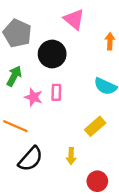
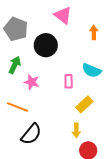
pink rectangle: (56, 92) -> (69, 81), moved
yellow arrow: (71, 156) -> (76, 130), moved

